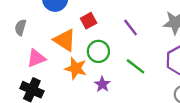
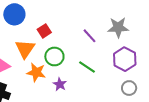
purple line: (131, 28) -> (90, 36), moved
orange triangle: (65, 40) -> (25, 49), turned 35

